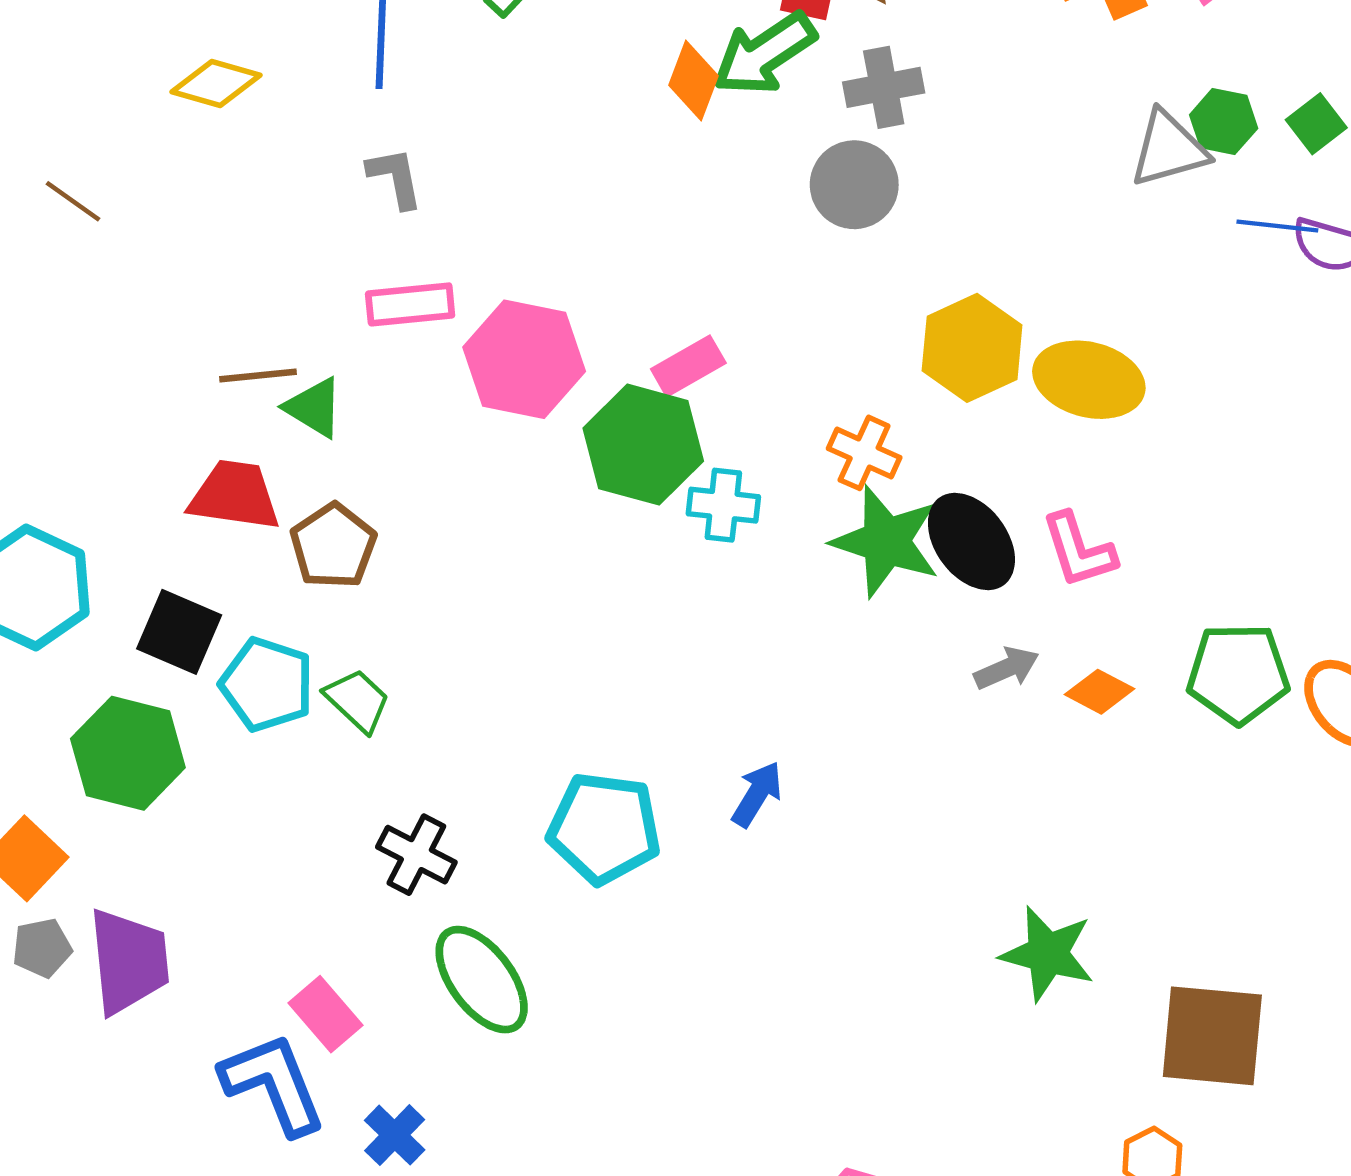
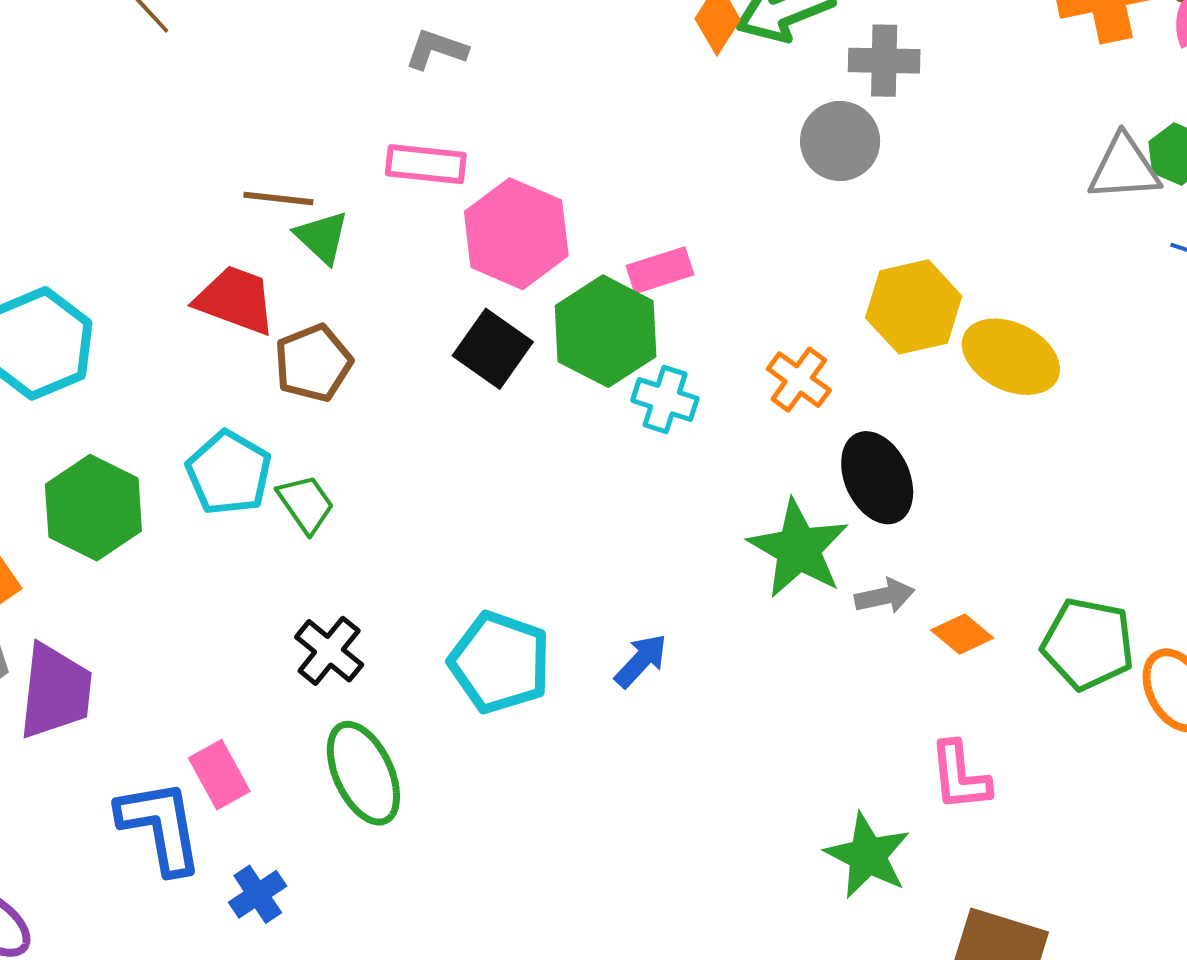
gray L-shape: (395, 178) -> (436, 49), turned -72
green star: (886, 541) -> (798, 549), moved
pink L-shape: (1079, 550) -> (960, 776), moved
black square: (179, 632) -> (493, 349), moved

